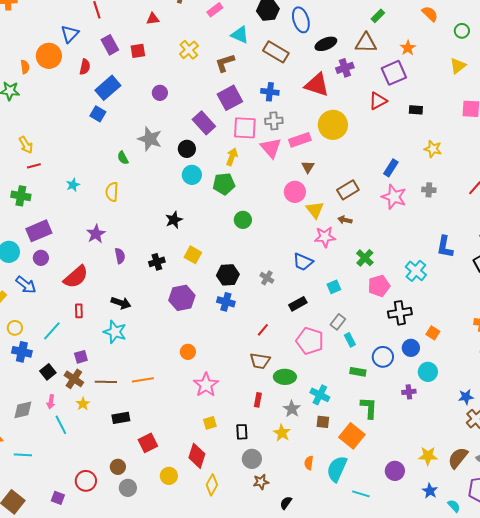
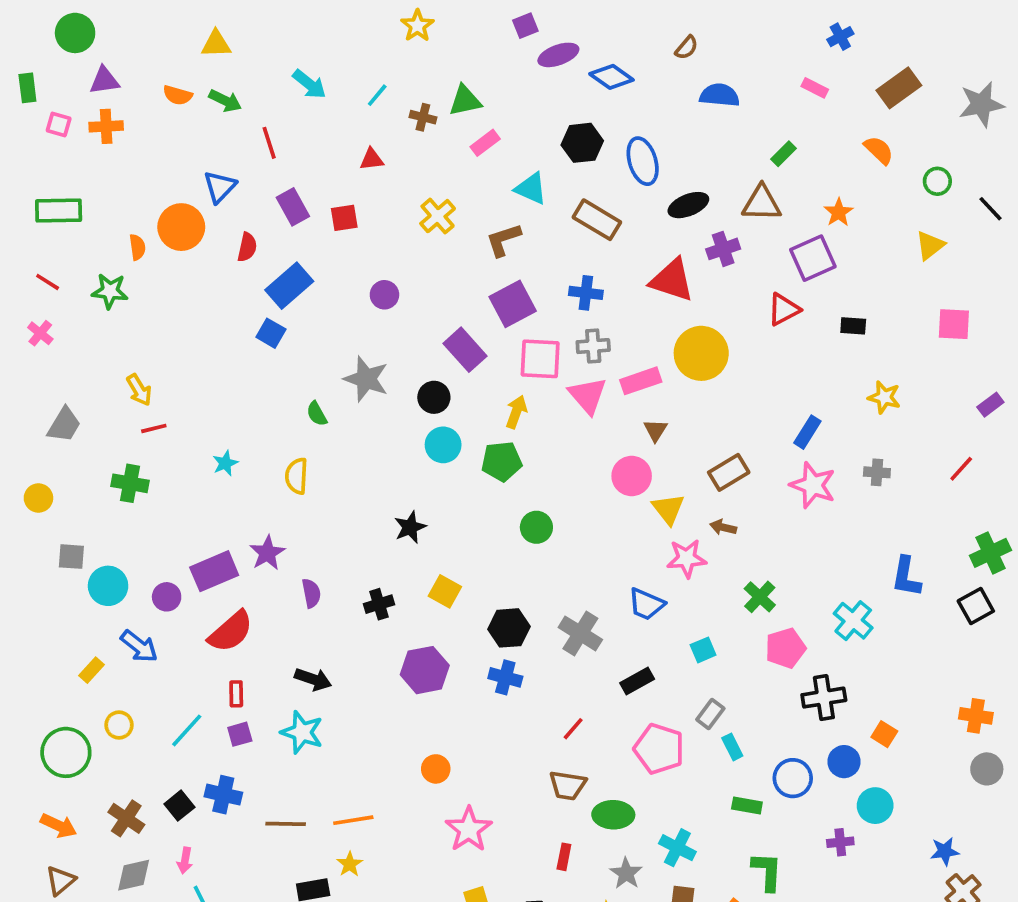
purple rectangle: (39, 231) -> (214, 571), moved
gray cross: (267, 278) -> (580, 633), size x1.6
blue cross: (22, 352) -> (223, 795), moved
purple square: (81, 357) -> (240, 734), moved
brown cross: (74, 379) -> (126, 818), moved
yellow star: (83, 404) -> (350, 864), moved

